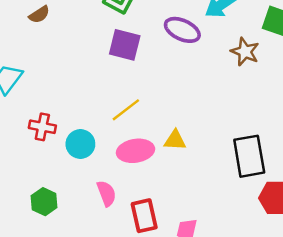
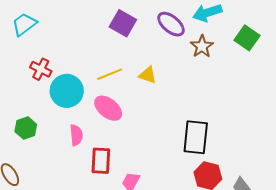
brown star: (245, 52) -> (202, 46), moved
yellow triangle: (175, 140) -> (148, 75), moved
cyan circle: (80, 144) -> (67, 91), size x1.4
pink ellipse: (135, 151) -> (108, 108), turned 32

